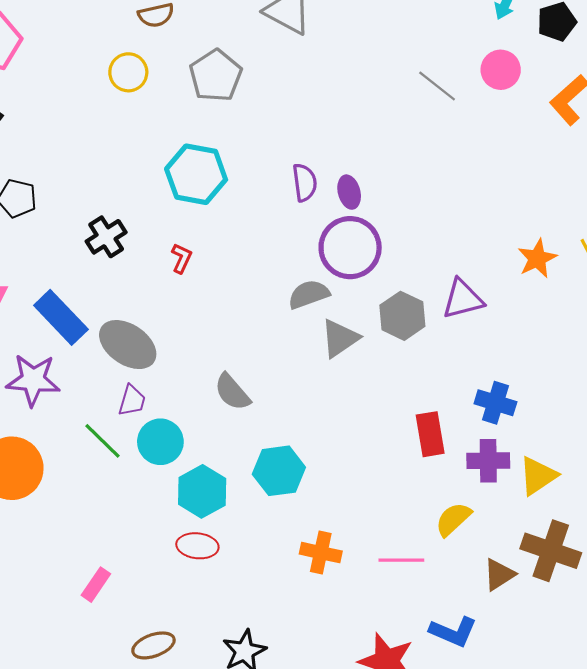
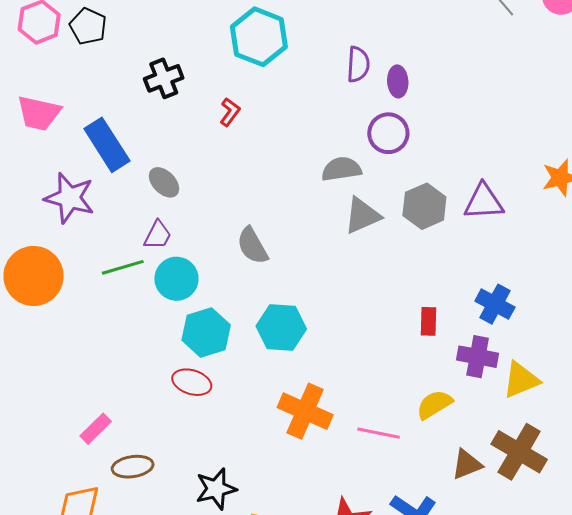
purple circle: (350, 248) -> (388, 133), size x0.7
gray ellipse: (128, 345) -> (164, 182), size x0.6
red rectangle: (430, 434) -> (428, 321), size x0.7
green line: (102, 441) -> (123, 267), turned -72
orange cross: (321, 553) -> (305, 411), size x1.4
pink rectangle: (96, 585) -> (96, 429), moved

